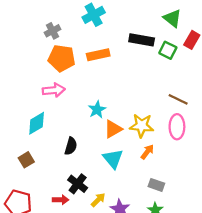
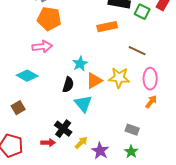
orange rectangle: (98, 55) -> (107, 27), moved
brown line: (178, 99) -> (137, 51), moved
cyan diamond: (37, 123) -> (27, 76), turned 60
black semicircle: (71, 146) -> (68, 85), moved
orange arrow: (147, 152) -> (151, 102), moved
cyan triangle: (113, 159) -> (83, 104), moved

